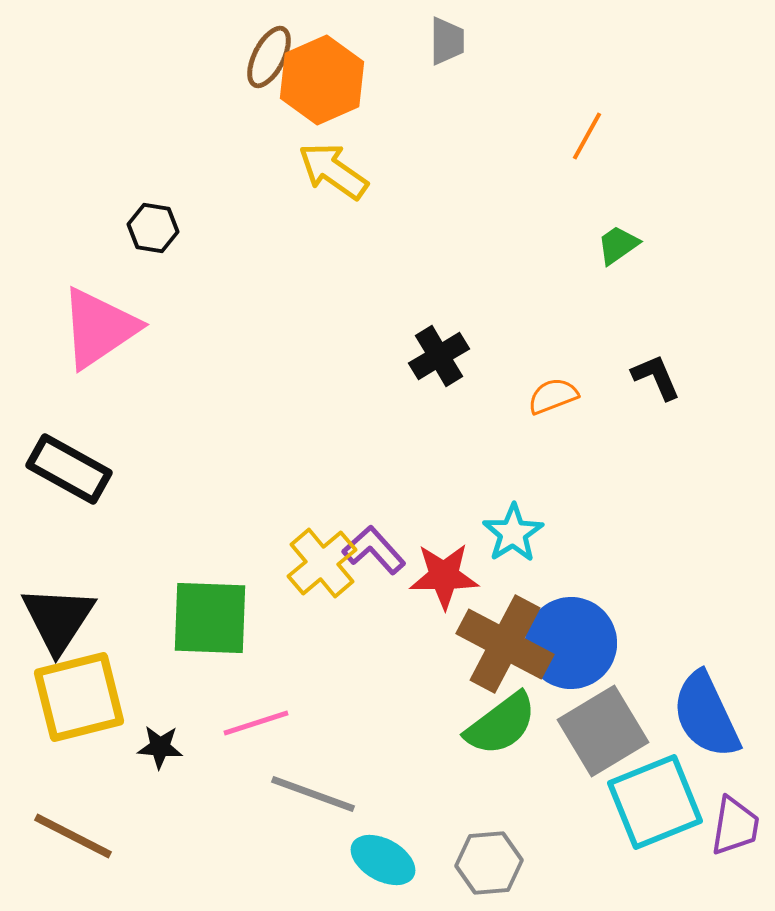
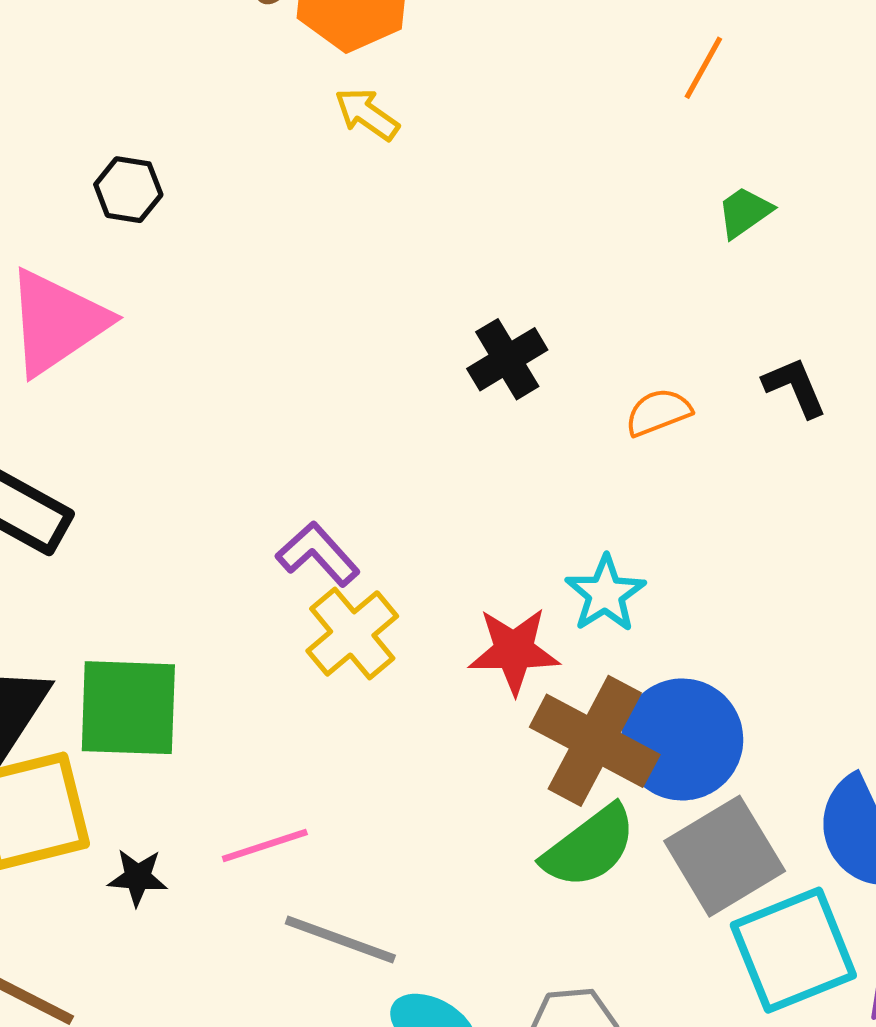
yellow arrow: (333, 171) -> (367, 114), size x0.7
purple L-shape: (374, 550) -> (318, 554), moved
green square: (210, 618) -> (128, 708), moved

